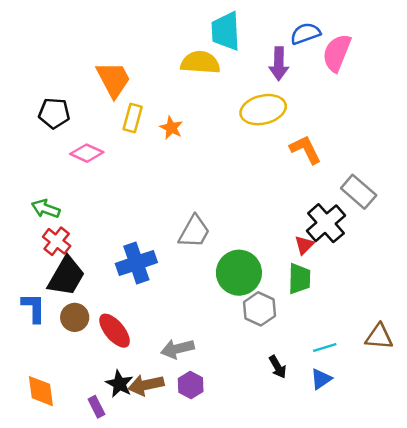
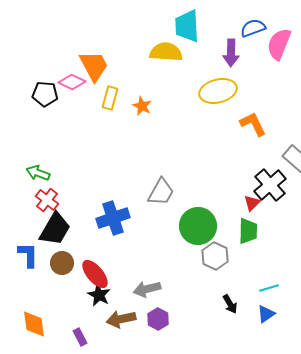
pink diamond: (87, 153) -> (72, 82), moved
black star: (119, 384) -> (99, 295), moved

